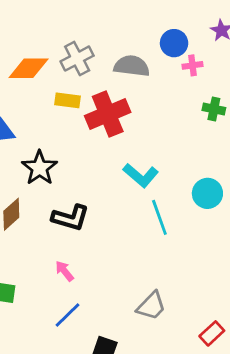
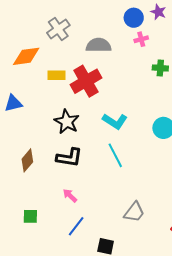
blue circle: (174, 43) -> (134, 18), moved
gray cross: (77, 59) -> (58, 29), moved
black star: (40, 168) -> (67, 122), moved
cyan line: (159, 217) -> (115, 155), moved

